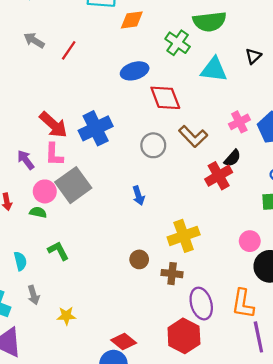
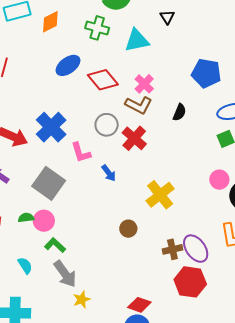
pink cross: (239, 122) -> (144, 84), moved
pink L-shape: (54, 155) -> (81, 153), moved
red cross: (219, 176) -> (134, 138), moved
pink circle: (45, 191) -> (44, 221), moved
brown cross: (172, 274) -> (172, 249), moved
gray arrow: (33, 295) -> (65, 274), moved, size x1.6

